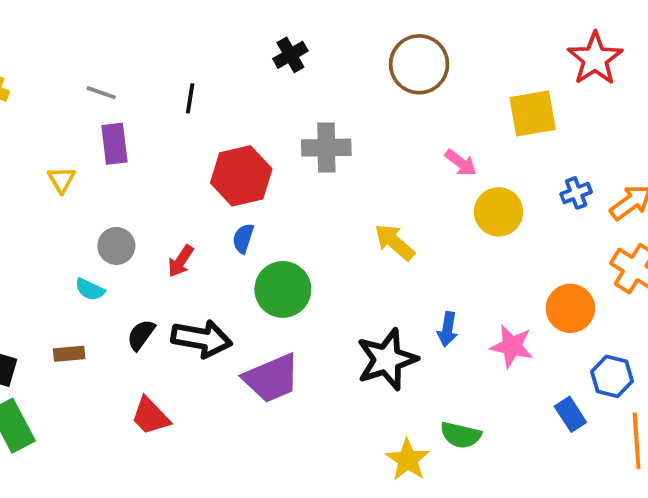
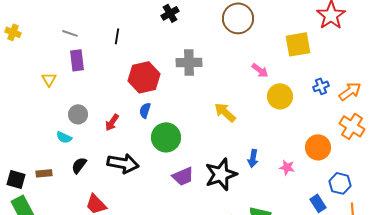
black semicircle: (141, 335) -> (79, 165), moved
pink star: (512, 346) -> (287, 167), size x0.7
brown rectangle: (69, 354) -> (44, 173), moved
purple trapezoid: (272, 378) -> (183, 176), moved, size x0.7

